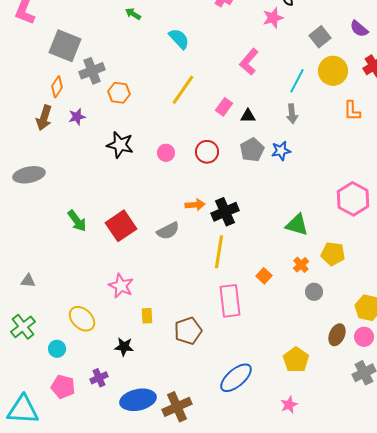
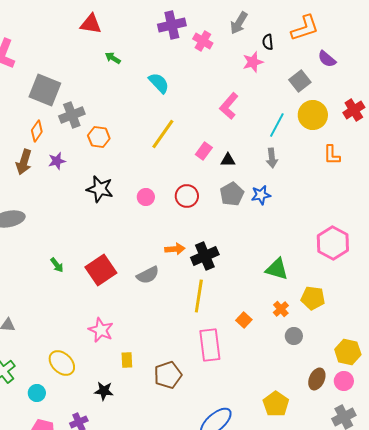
purple semicircle: (359, 29) -> (327, 59), moved
green arrow: (77, 221) -> (57, 265), size x0.7

